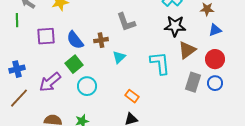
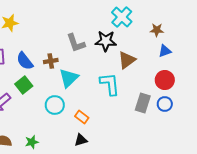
black star: (175, 26) -> (106, 41), moved
brown triangle: (187, 50) -> (127, 60), moved
cyan triangle: (119, 57) -> (69, 78), size x1.5
cyan circle: (87, 86) -> (55, 105), moved

